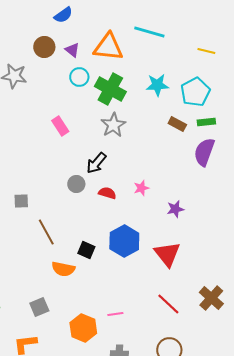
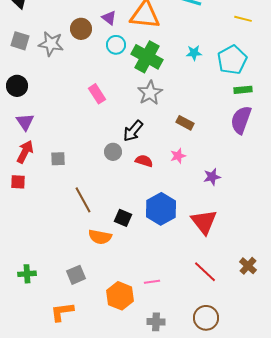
brown circle: (44, 47) -> (81, 29), moved
cyan star: (157, 85) -> (194, 53), size x0.7
brown rectangle: (177, 124) -> (185, 123), moved
gray square: (21, 201) -> (58, 159), moved
brown cross: (211, 298) -> (248, 266), size x0.7

